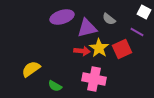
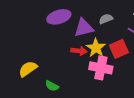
gray semicircle: (109, 19) -> (106, 19), turned 120
pink cross: (94, 79) -> (101, 68), moved

